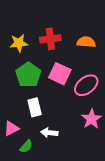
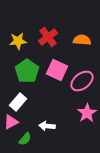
red cross: (50, 39) -> (48, 37), turned -30
white rectangle: (35, 107) -> (18, 102), moved, turned 54

